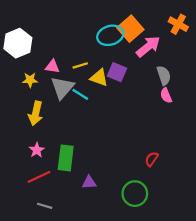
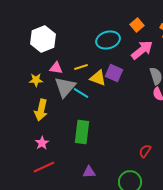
orange square: (130, 29) -> (137, 25), moved, size x0.6
white hexagon: (18, 43) -> (43, 39), moved
green rectangle: (66, 158) -> (82, 132), moved

